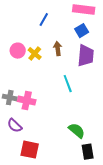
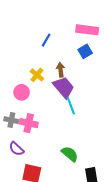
pink circle: (18, 51) -> (22, 92), moved
purple trapezoid: (86, 56) -> (64, 87), moved, turned -45
green semicircle: (77, 131) -> (70, 154), moved

